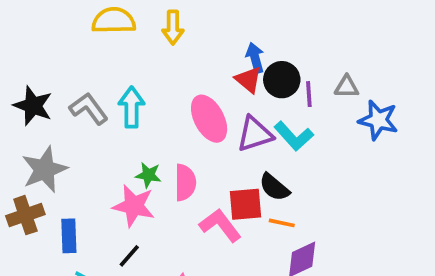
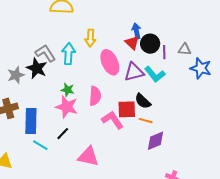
yellow arrow: (173, 27) -> (90, 38), moved
black star: (33, 106) -> (37, 68), moved
gray star: (45, 170) -> (16, 75), moved, size x0.7
green star: (148, 175) -> (68, 90), moved
blue rectangle: (69, 236) -> (31, 121), size x1.4

